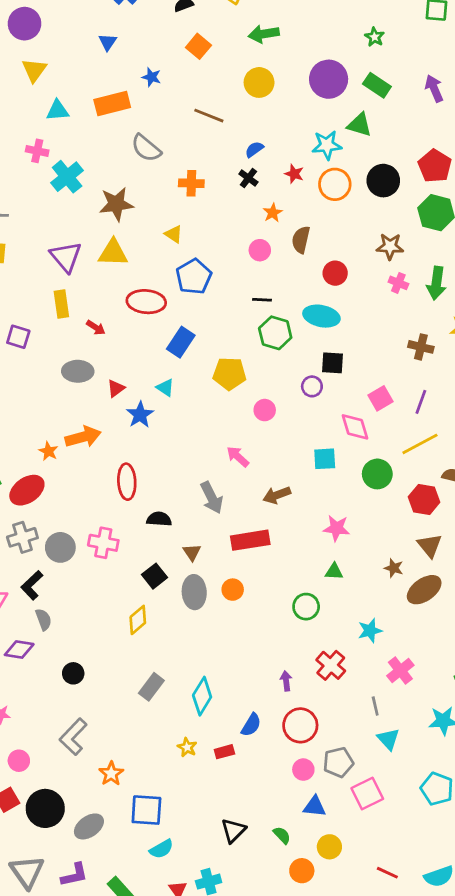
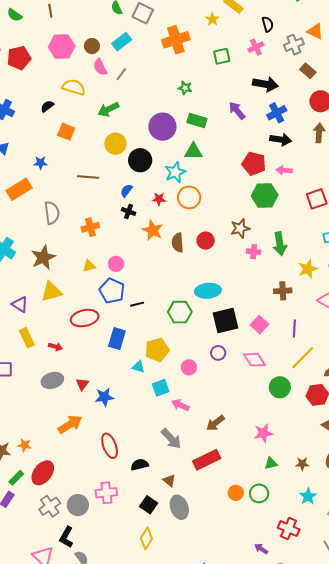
gray semicircle: (146, 148) -> (52, 213), turned -120
black circle: (383, 181) -> (140, 160), moved
orange star: (273, 213) -> (153, 230), size x1.5
yellow triangle: (174, 234) -> (89, 266), turned -32
pink circle: (260, 250) -> (116, 264), moved
purple triangle: (66, 257) -> (20, 304), size x0.7
red circle: (335, 273) -> (206, 241), moved
black line: (262, 300) -> (137, 304), moved
black square: (333, 363) -> (225, 320), size x1.5
purple circle: (312, 386) -> (218, 353), moved
cyan triangle: (165, 388) -> (138, 367), moved
pink square: (381, 398) -> (259, 325), moved
blue star: (140, 415) -> (104, 397), turned -30
orange star: (48, 451) -> (25, 445), moved
cyan square: (325, 459) -> (161, 388), moved
brown star: (394, 568) -> (302, 464), moved
orange circle: (233, 590) -> (236, 493), moved
purple arrow: (286, 681) -> (261, 549), turned -32

